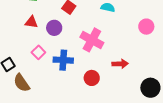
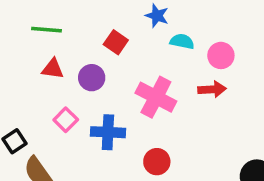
pink circle: (146, 27) -> (221, 55), moved
red arrow: (120, 64) -> (212, 89), moved

